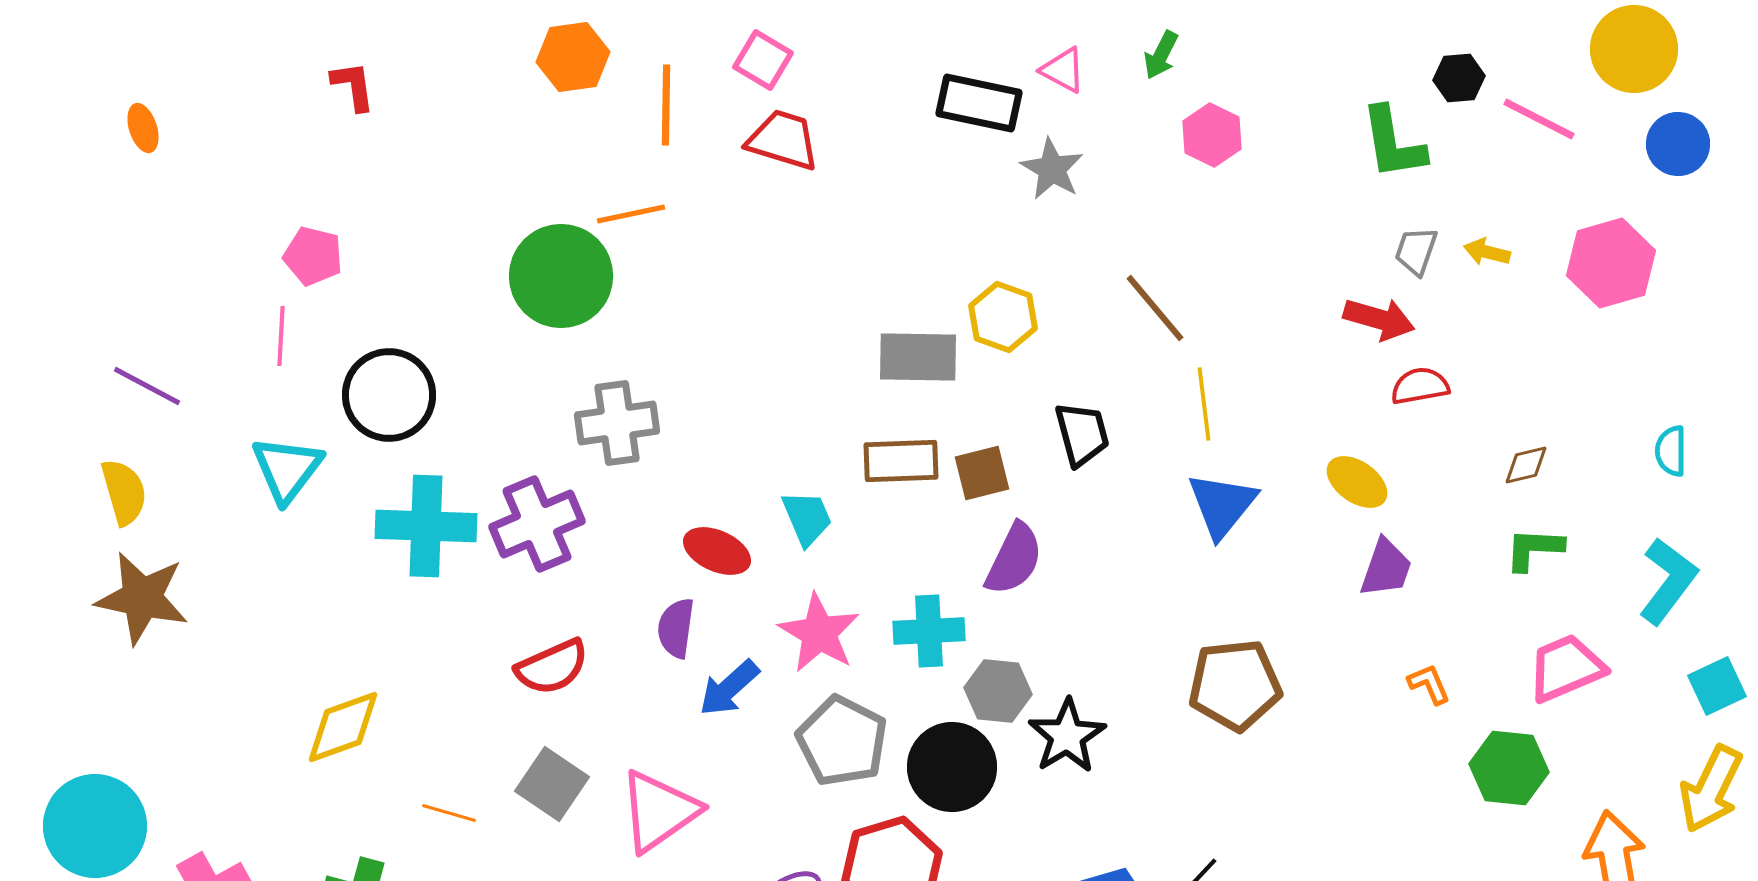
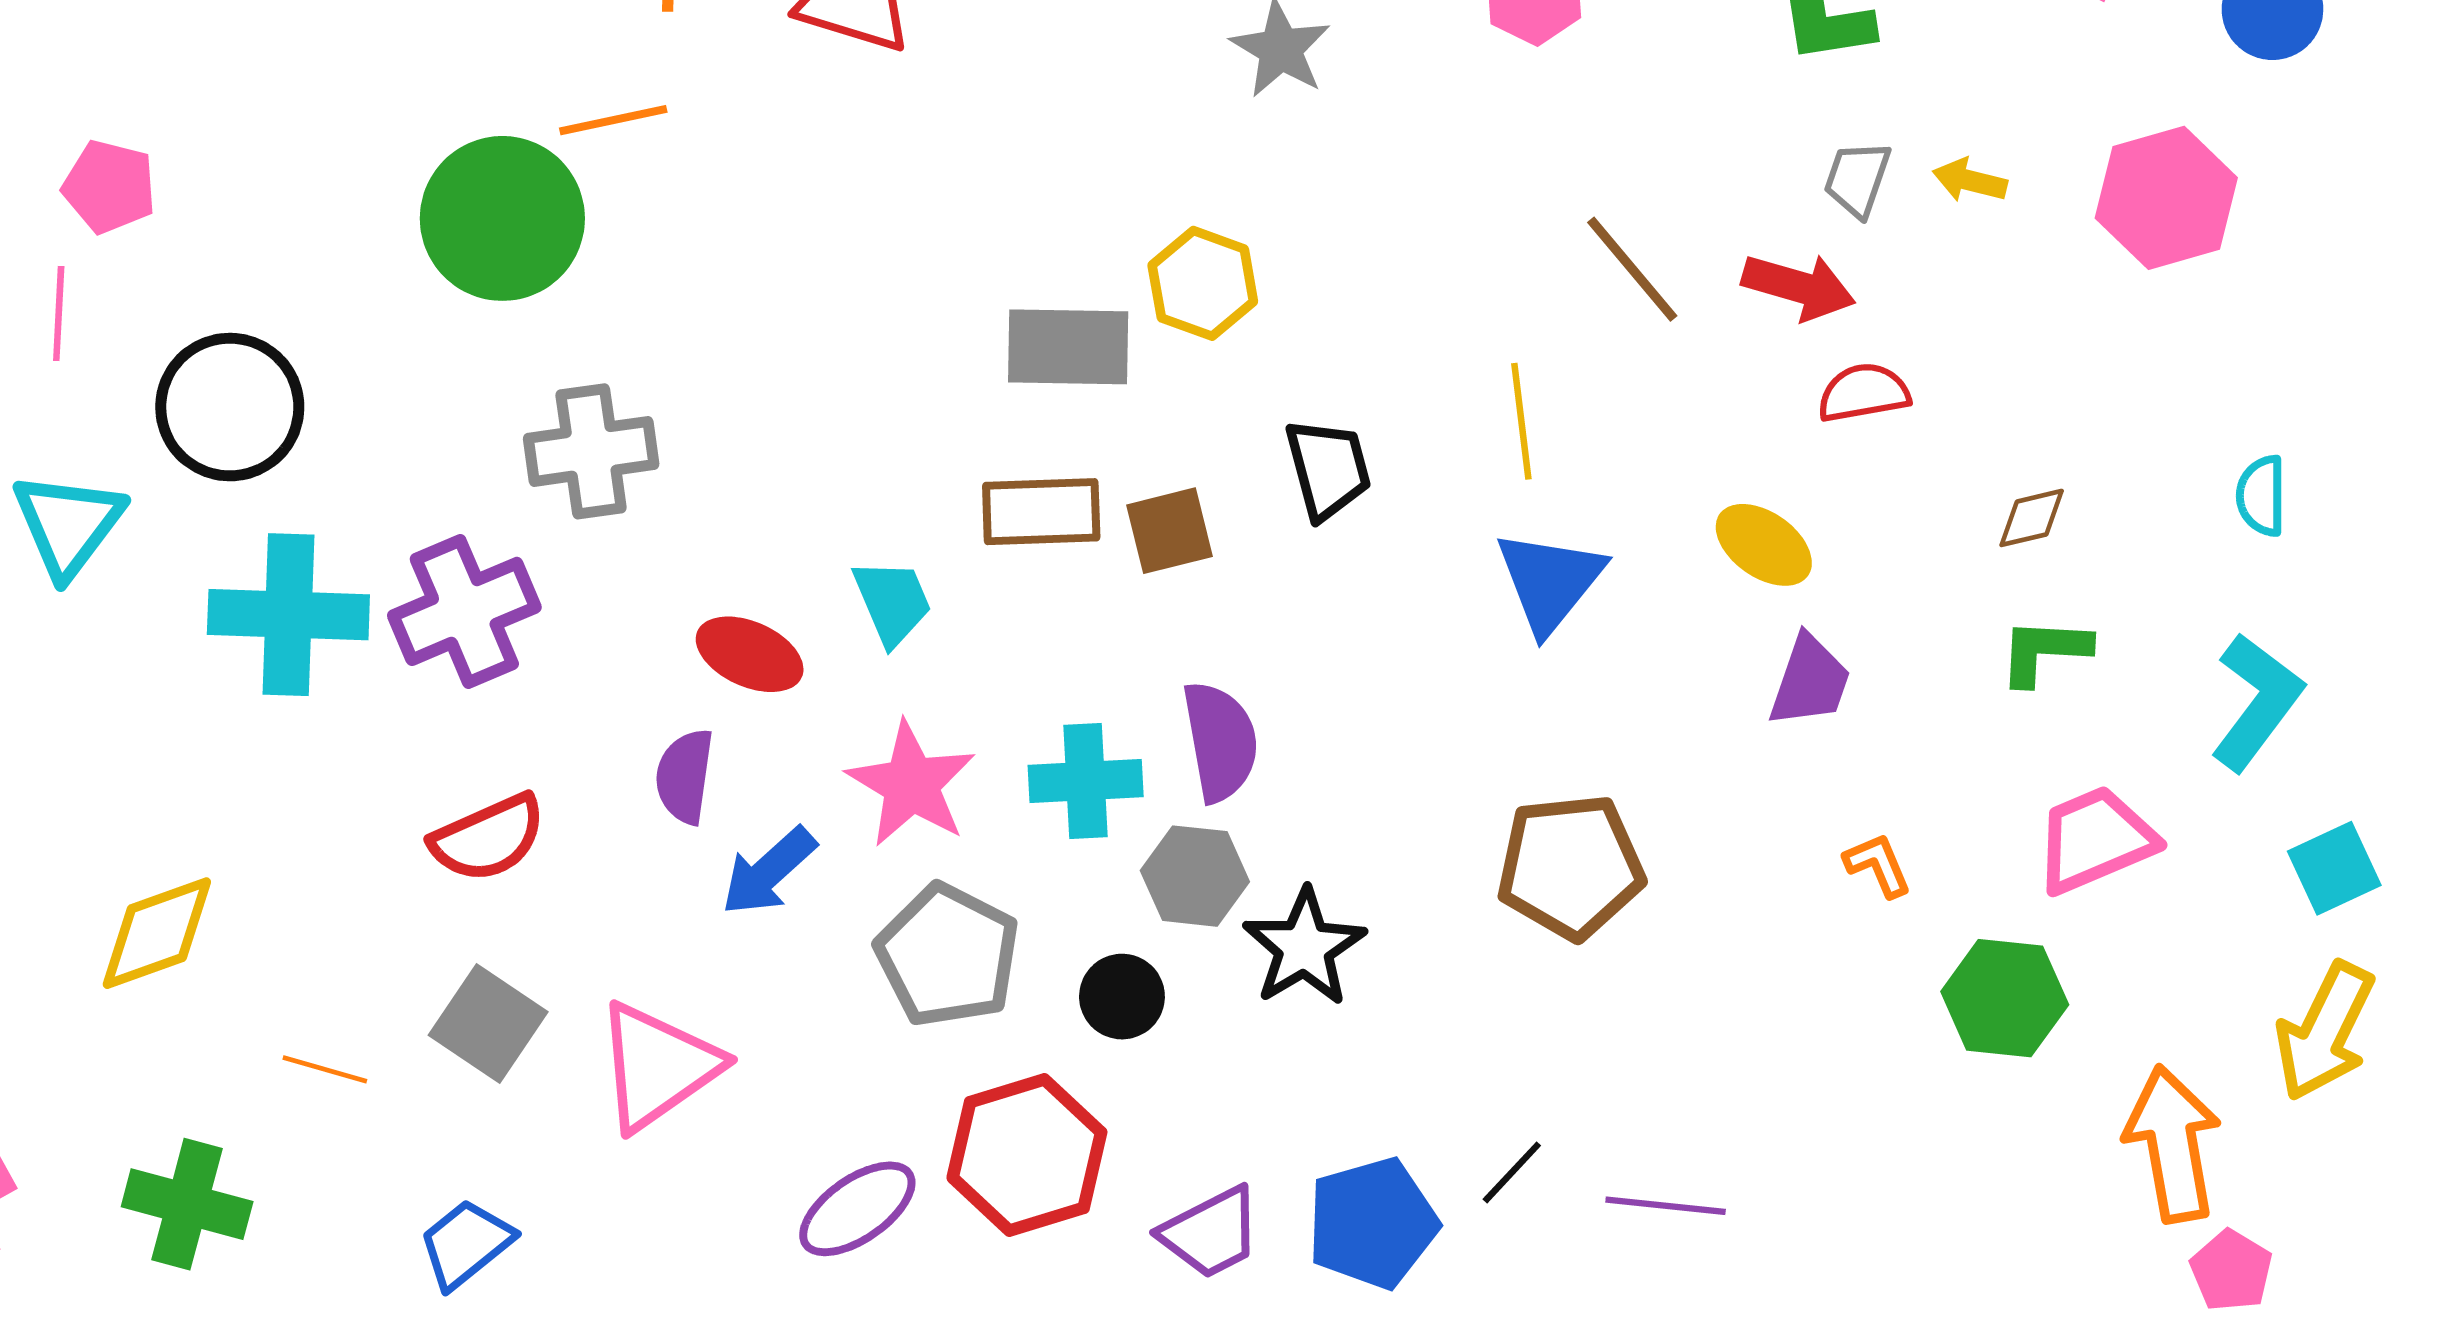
brown line: (1155, 308) -> (1632, 269), moved
purple semicircle: (1014, 559) -> (1220, 741), moved, turned -36
black circle: (952, 767) -> (1122, 997), size x0.6

